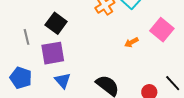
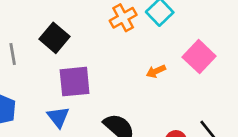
purple square: (53, 53) -> (75, 82), moved

